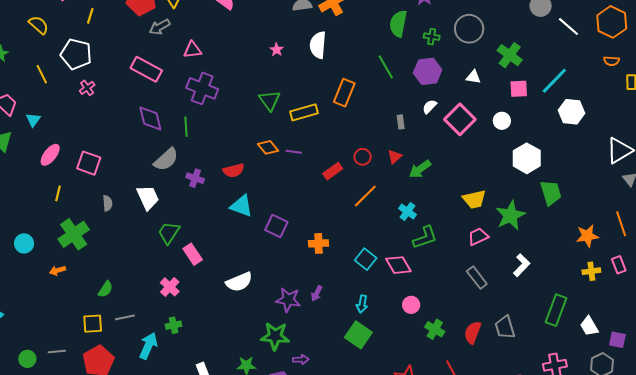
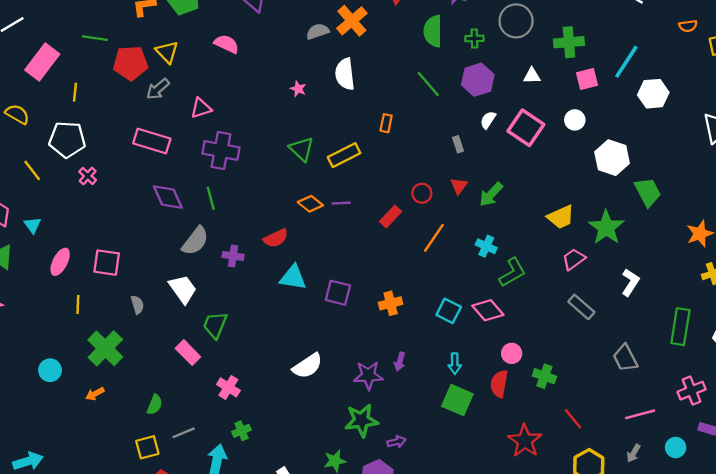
green cross: (510, 55) -> (569, 42), turned -30
orange rectangle: (344, 93) -> (386, 123), size x0.6
pink rectangle: (193, 254) -> (188, 353), moved
red semicircle: (473, 332) -> (499, 384), moved

